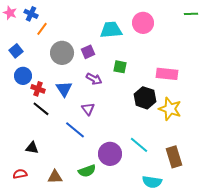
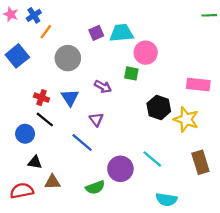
blue cross: (31, 14) -> (34, 15), turned 32
pink circle: (143, 23) -> (146, 53), moved
blue square: (16, 51) -> (17, 56), size x1.5
purple square: (88, 52) -> (96, 33), moved
pink rectangle: (167, 74) -> (198, 84), moved
blue circle: (23, 76) -> (25, 134), moved
brown rectangle: (174, 157) -> (200, 162), moved
red semicircle: (20, 174) -> (22, 191), size x1.5
brown triangle: (55, 177) -> (52, 182), moved

